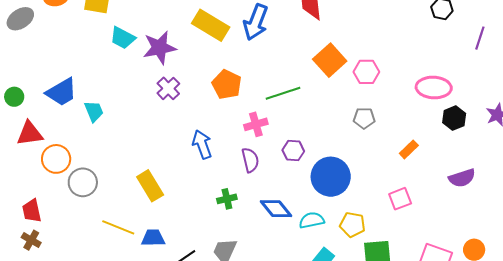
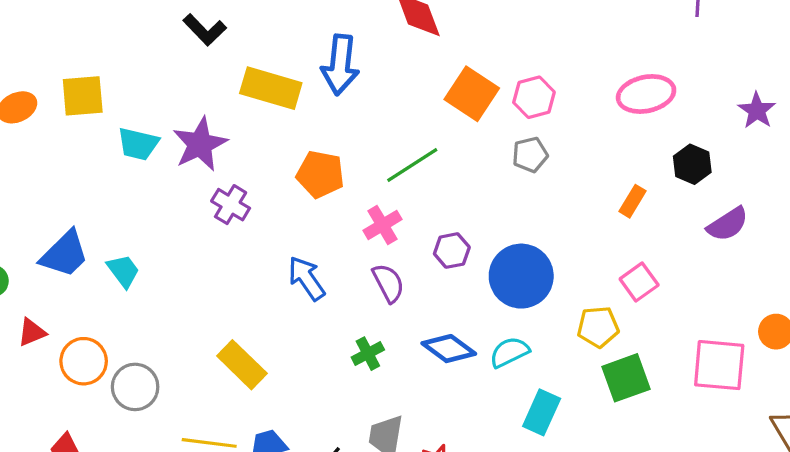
gray pentagon: (364, 118) -> (530, 155), moved
black hexagon: (454, 118) -> (692, 164), moved
red triangle: (30, 134) -> (32, 332), size x0.7
yellow pentagon: (352, 225) -> (598, 327), moved

